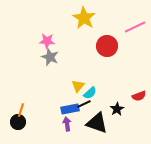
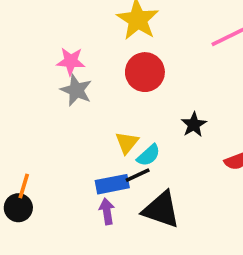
red circle: (107, 46) -> (145, 72), moved
black star: (117, 109) -> (194, 125), moved

